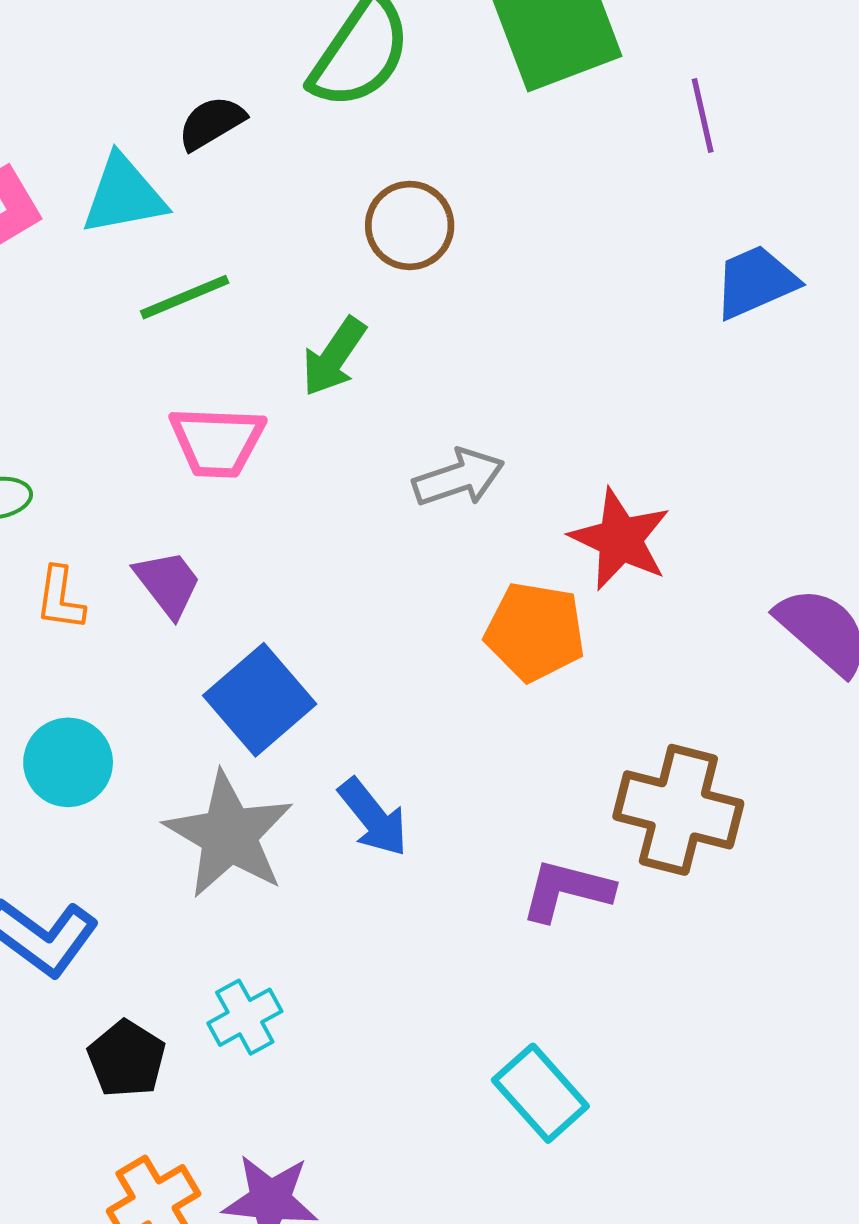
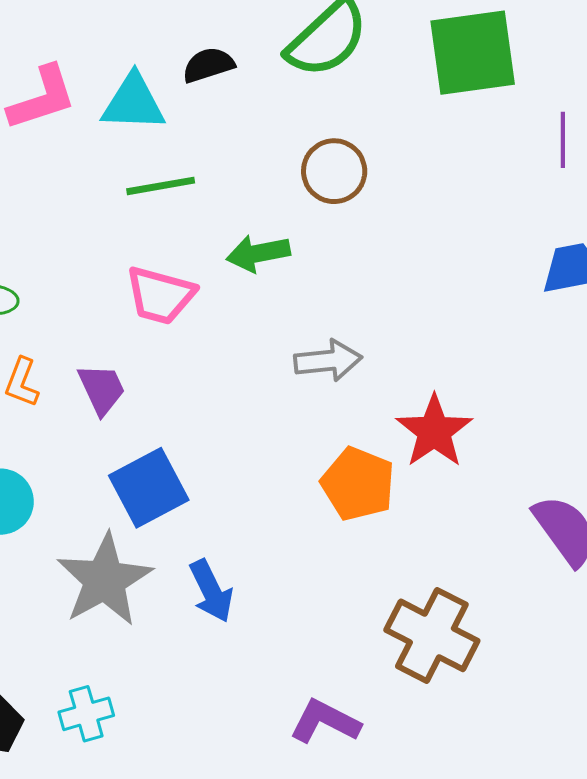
green arrow: (334, 357) -> (258, 253), turned 32
purple L-shape: (567, 890) -> (325, 722), moved

